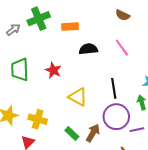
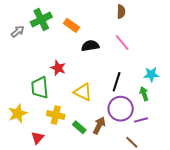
brown semicircle: (123, 15) -> (121, 12), turned -112
orange rectangle: (70, 27) -> (71, 25), turned 42
green trapezoid: (20, 70) -> (40, 88), moved
black line: (114, 88) -> (117, 82), turned 30
yellow cross: (38, 119) -> (56, 115), moved

